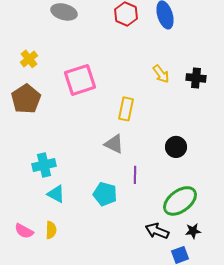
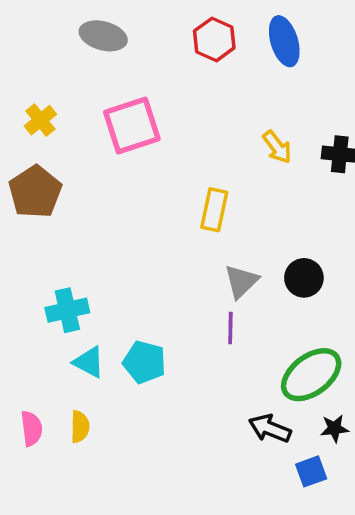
pink square: (80, 80) -> (132, 125), moved
gray triangle: (114, 144) -> (241, 281), moved, turned 50
cyan pentagon: (105, 194) -> (144, 362), moved
pink semicircle: (24, 231) -> (31, 428), turned -126

